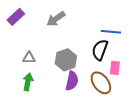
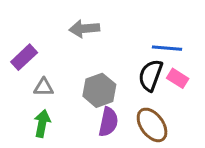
purple rectangle: (16, 17) -> (24, 57), moved
gray arrow: (56, 19) -> (84, 29), turned 30
pink rectangle: (115, 68) -> (178, 78), moved, turned -64

